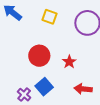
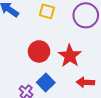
red star: (69, 62) -> (70, 56), size x1.6

